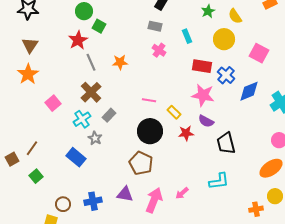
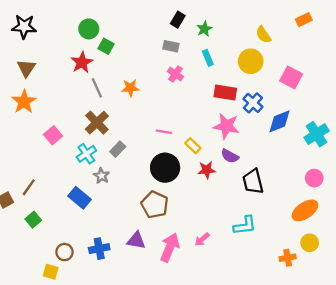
green star: (208, 11) -> (204, 29), moved

